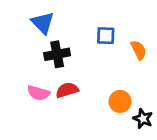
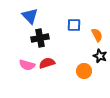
black star: (143, 119) -> (100, 56), moved

